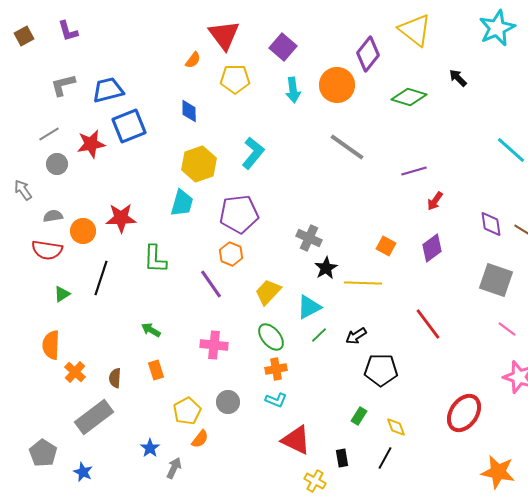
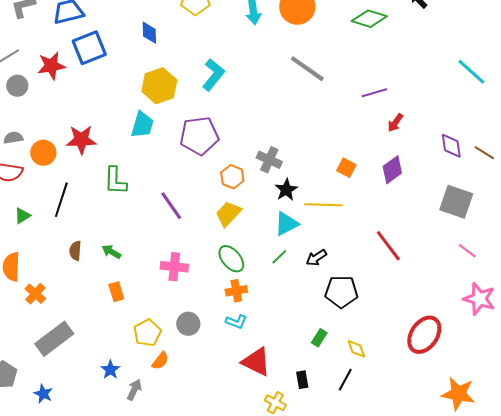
orange hexagon: (231, 254) -> (232, 177), moved
cyan triangle: (309, 307) -> (286, 224), moved
brown semicircle: (115, 378) -> (75, 251), moved

